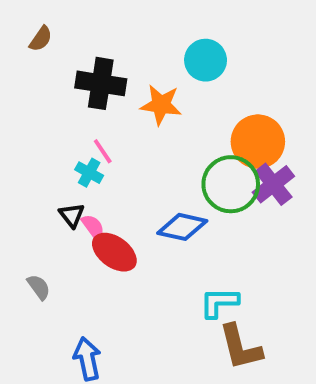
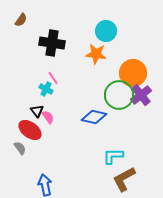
orange star: (161, 105) -> (96, 54), moved
red ellipse: (114, 252) -> (30, 130), moved
brown L-shape: (240, 347) -> (124, 179), turned 76

